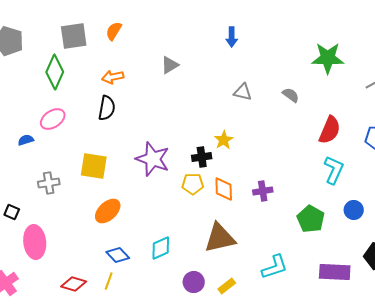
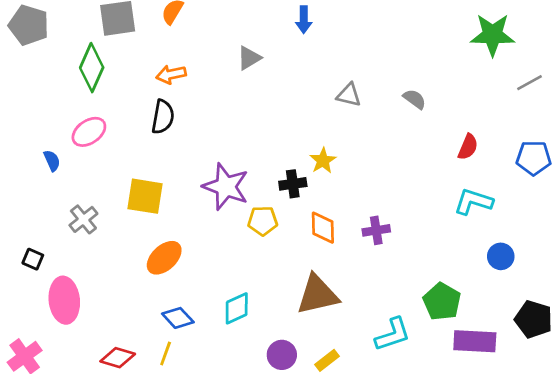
blue arrow: (232, 37) -> (304, 20), moved
green star: (328, 58) -> (493, 35), moved
red semicircle: (330, 130) -> (468, 147), size x0.7
blue semicircle: (26, 140) -> (52, 161), turned 84
cyan L-shape: (334, 170) -> (473, 202), turned -96
gray cross: (49, 183) -> (83, 219), turned -30
yellow pentagon: (193, 184) -> (263, 221), moved
green pentagon: (311, 219) -> (442, 302), moved

